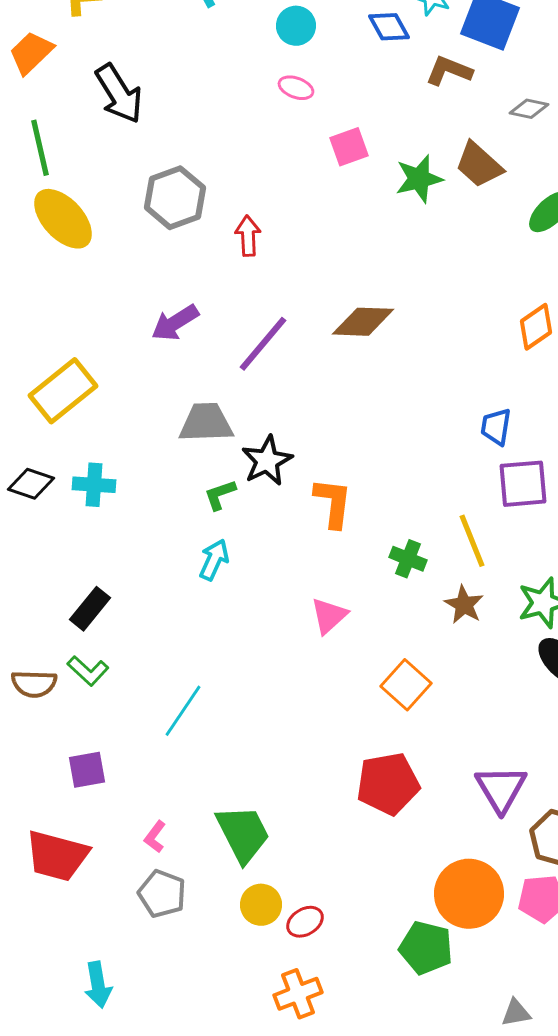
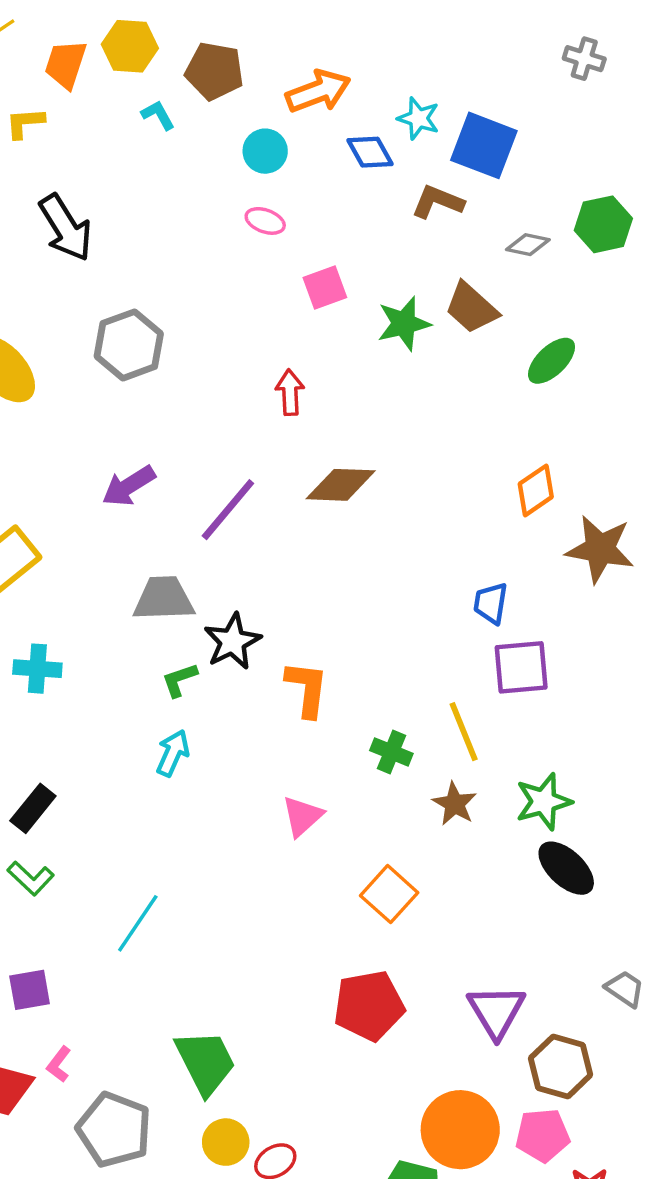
red arrow: (248, 236) -> (290, 392), moved
pink L-shape: (155, 837) -> (59, 1064), moved
gray pentagon: (162, 894) -> (114, 1130), size x1.4

